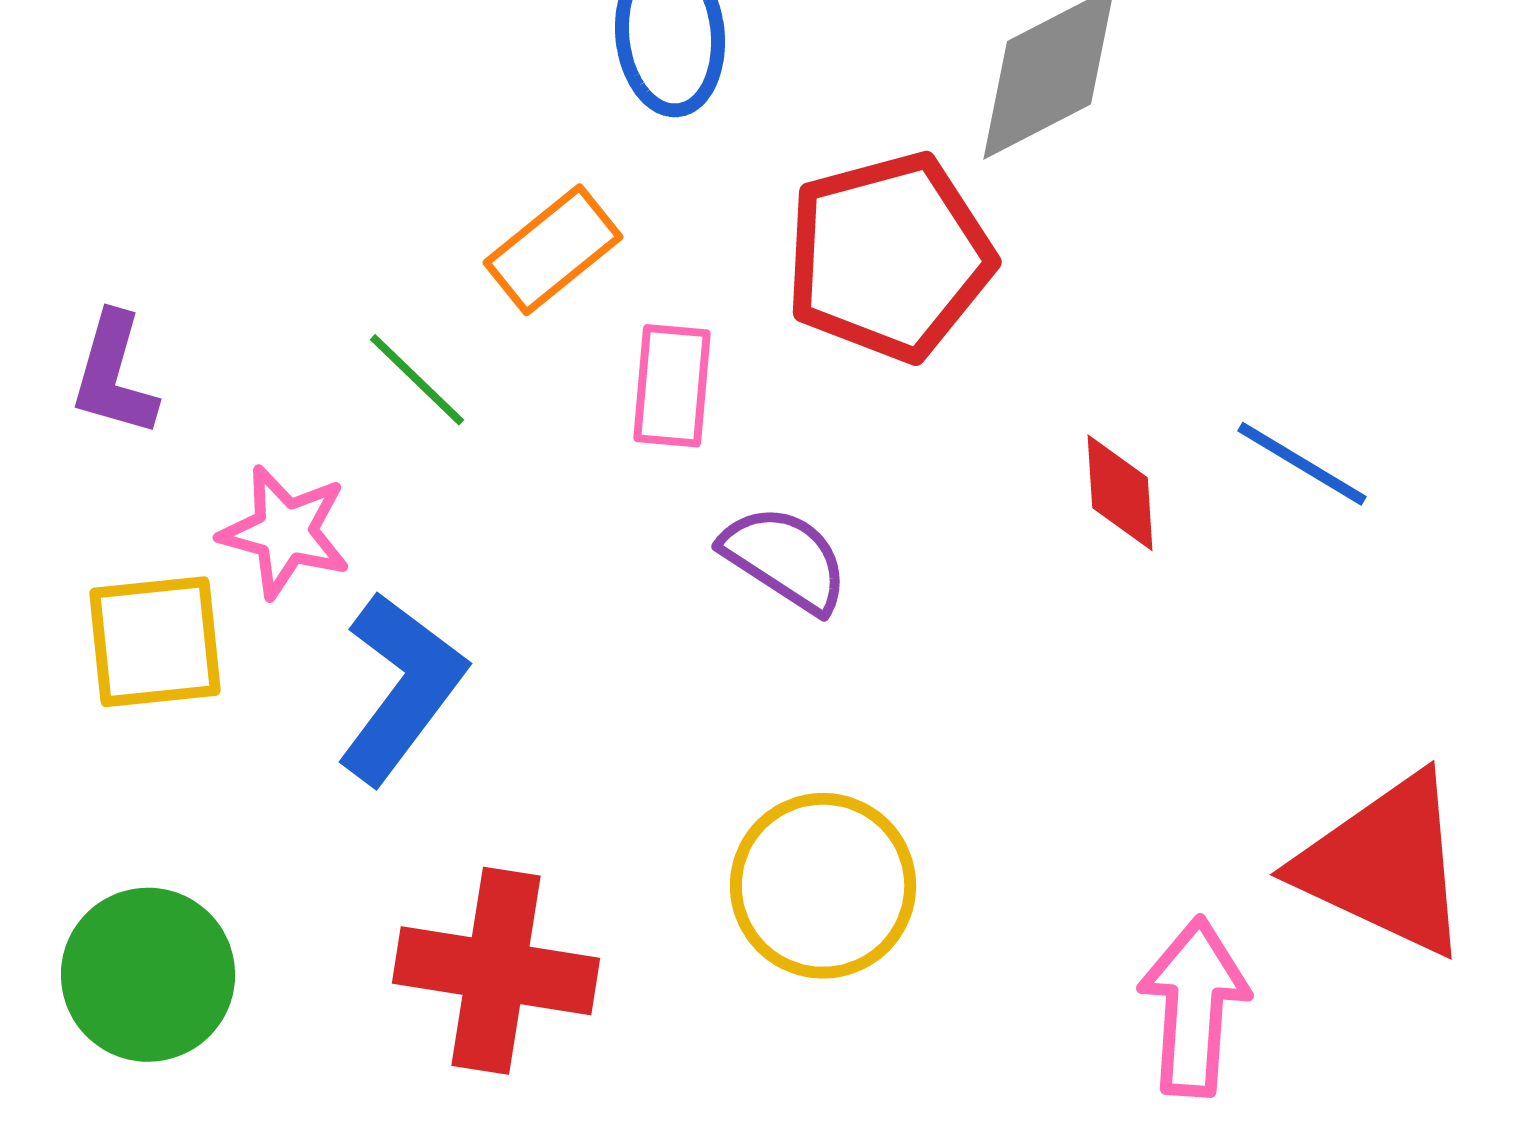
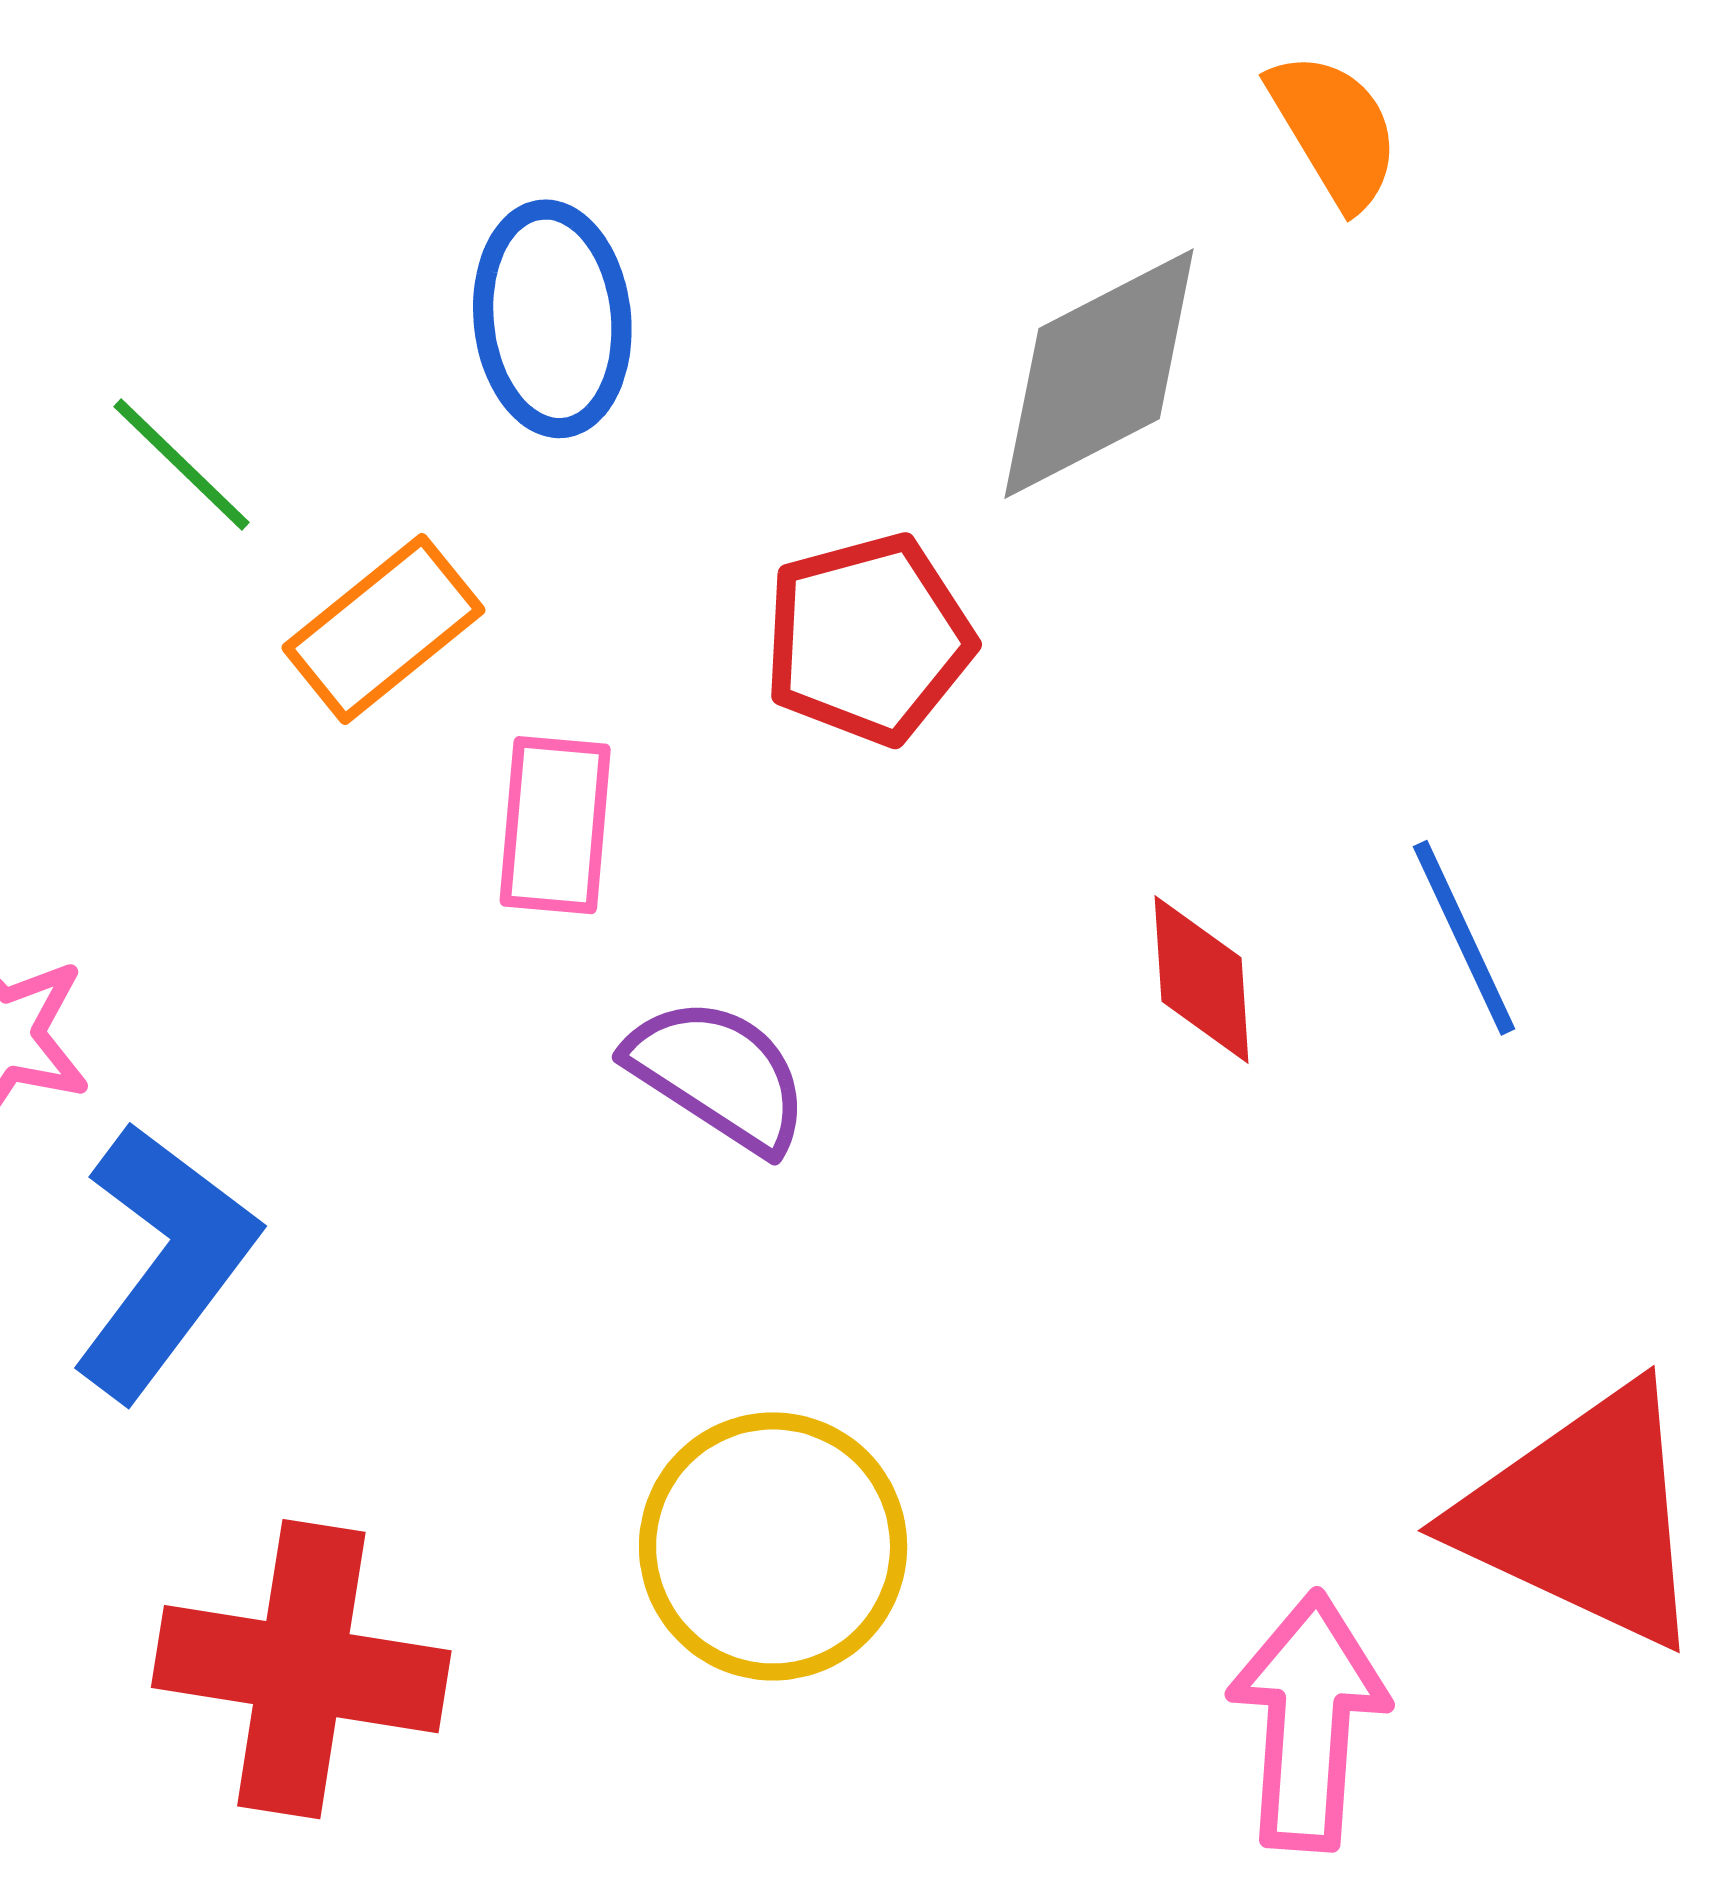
red pentagon: (889, 257) -> (868, 639), size x0.7
green line: (417, 380) -> (182, 465), moved
blue line: (1302, 464) -> (1464, 938), turned 34

